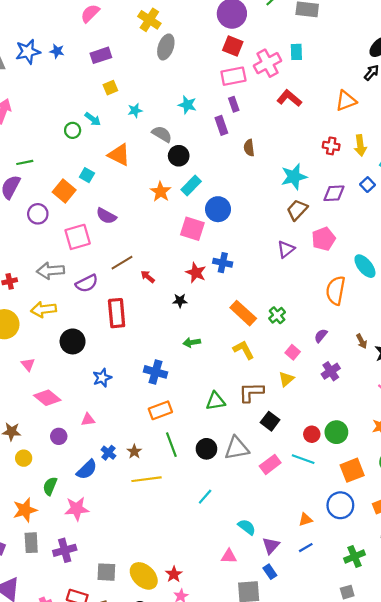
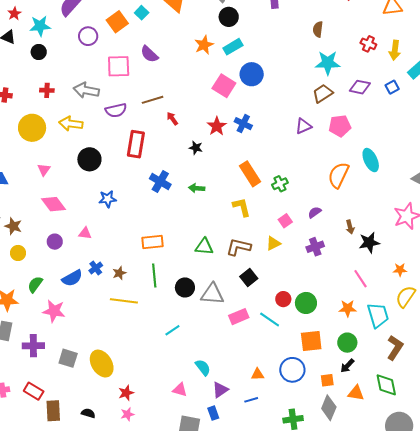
brown semicircle: (249, 148) -> (318, 29), moved
blue cross: (155, 372) -> (160, 181), moved
gray square: (106, 572) -> (68, 358), moved
yellow ellipse: (144, 576) -> (102, 364), moved

